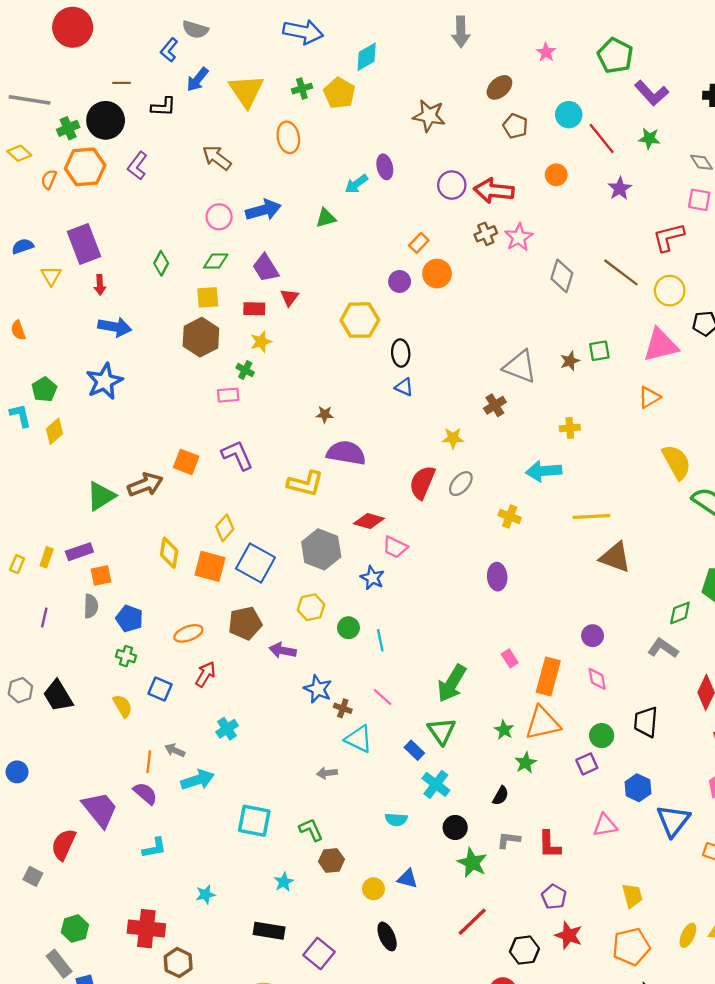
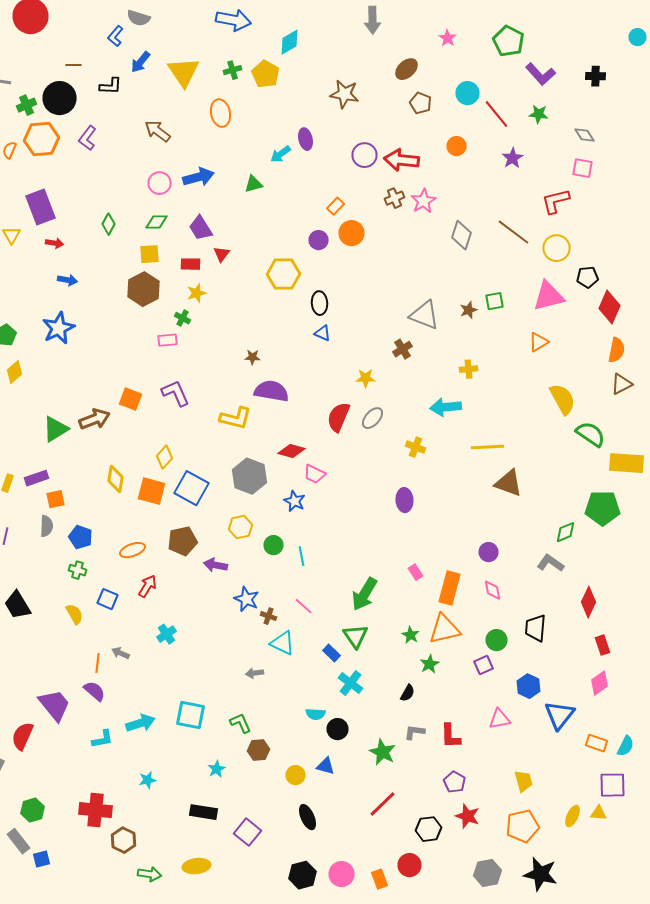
red arrow: (100, 285) -> (54, 243), turned -78
blue arrow: (115, 327) -> (68, 280), size x0.7
cyan arrow: (198, 780) -> (140, 723), moved
black circle: (455, 827) -> (338, 729), moved

